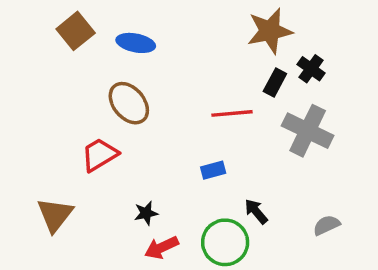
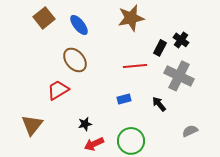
brown star: (270, 31) -> (131, 18), moved
blue ellipse: (136, 43) -> (79, 25), turned 40
black arrow: (256, 211) -> (159, 104), moved

